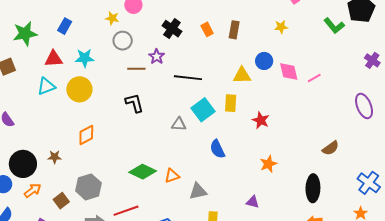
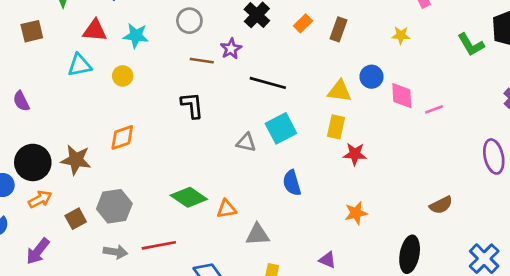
orange rectangle: (207, 29) -> (303, 23), turned 64
yellow circle: (79, 89) -> (123, 76), size x0.6
yellow rectangle: (231, 103) -> (336, 127), moved
red star: (261, 120) -> (355, 154), turned -30
brown star: (55, 157) -> (76, 160), size x1.6

